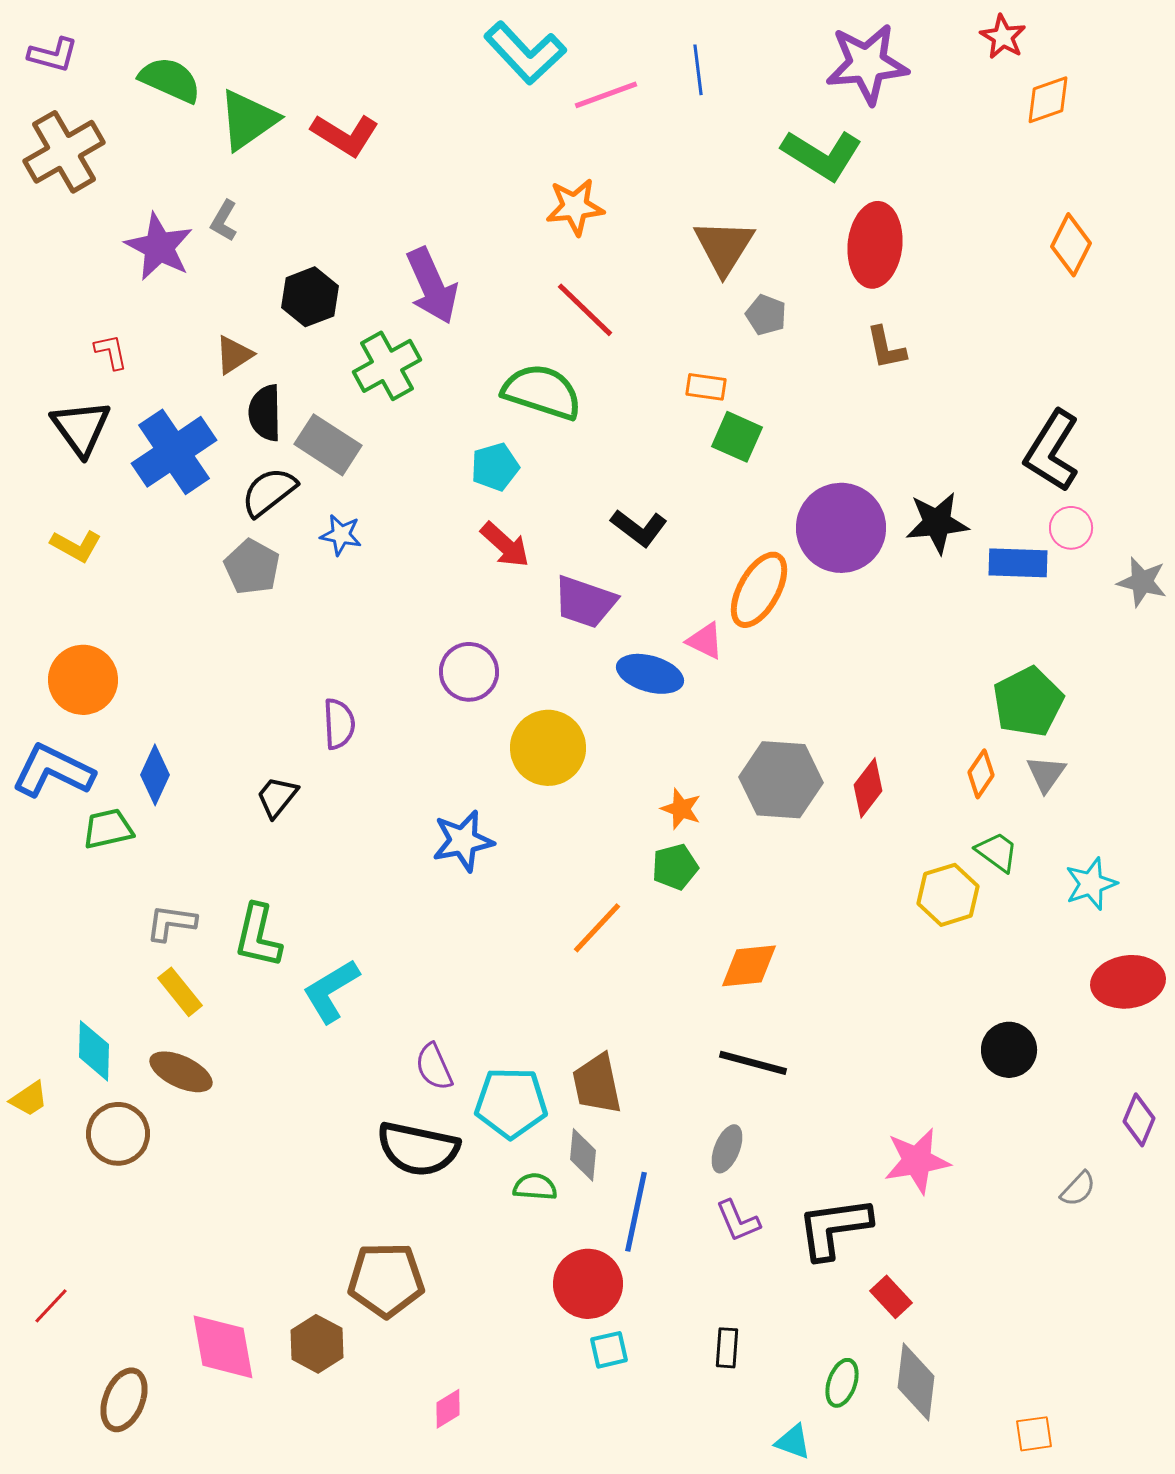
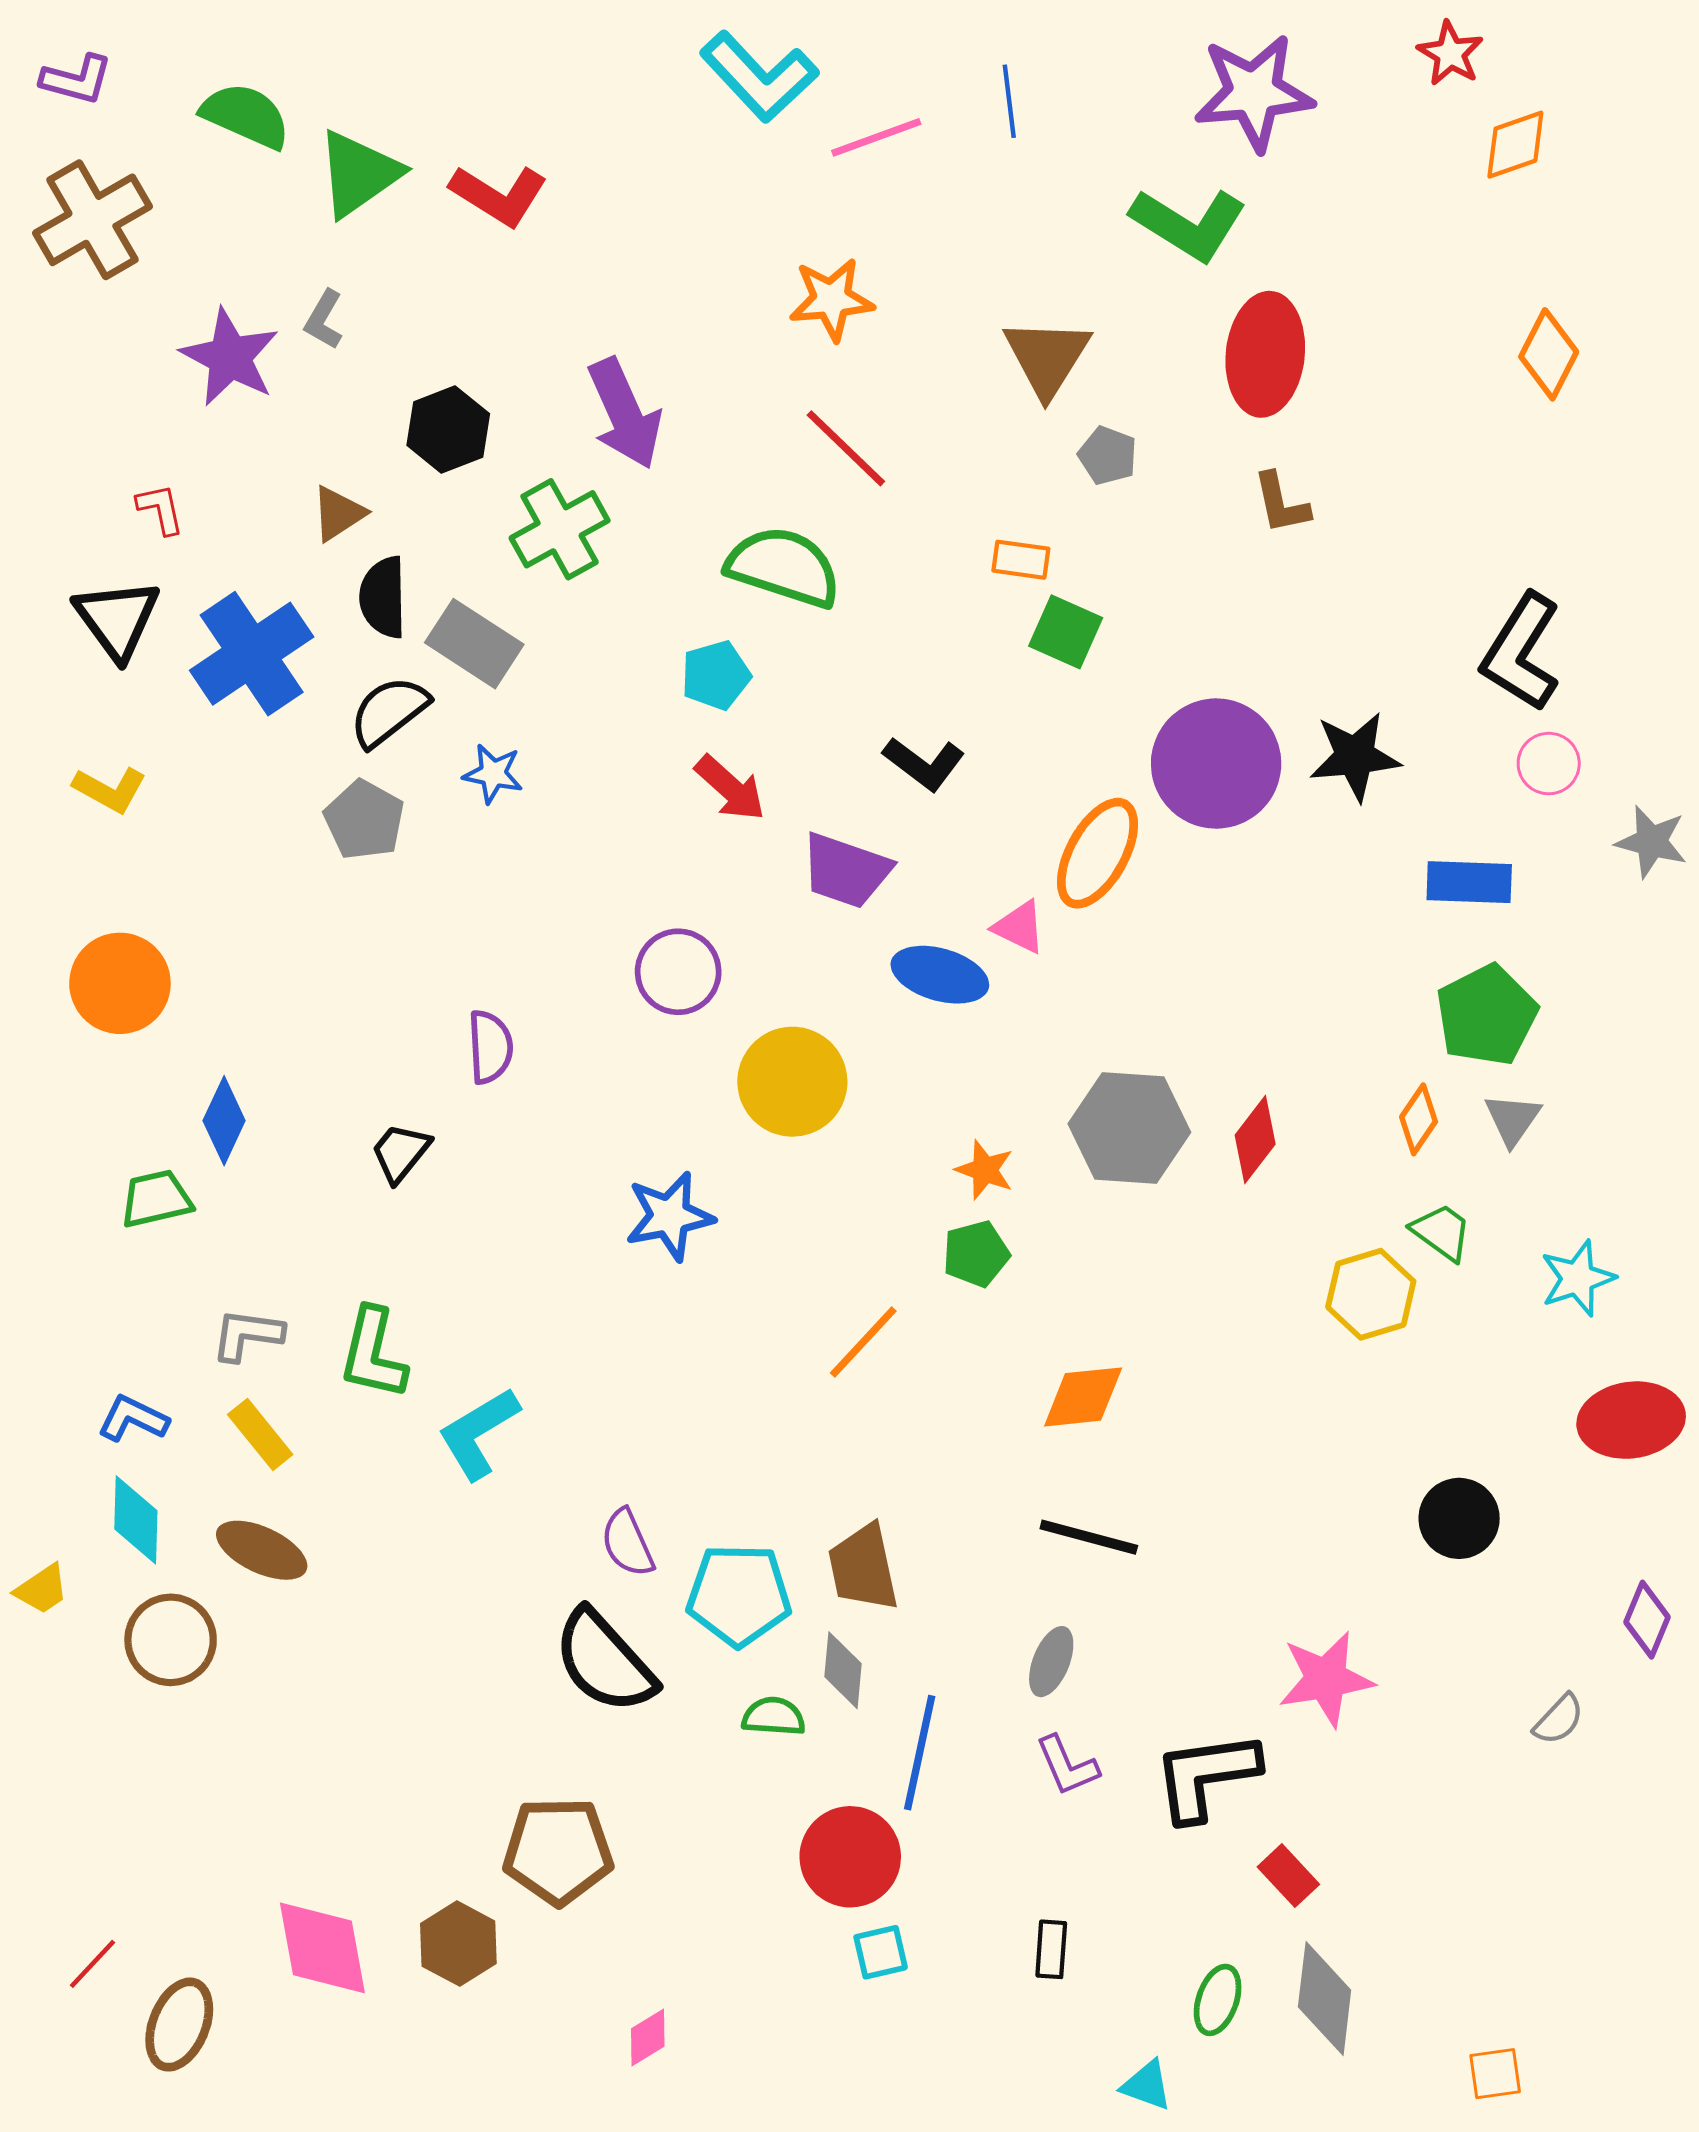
blue rectangle: (1018, 563) -> (1469, 882), moved
blue L-shape: (53, 771) -> (133, 1419), moved, size x0.6
black semicircle: (418, 1149) -> (604, 1662), turned 36
red line: (51, 1306) -> (92, 1964), moved

